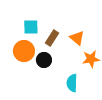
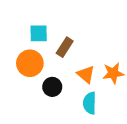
orange triangle: (77, 38) -> (86, 74), moved
black circle: (44, 60) -> (52, 87), moved

